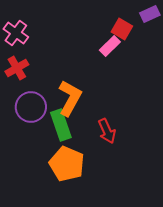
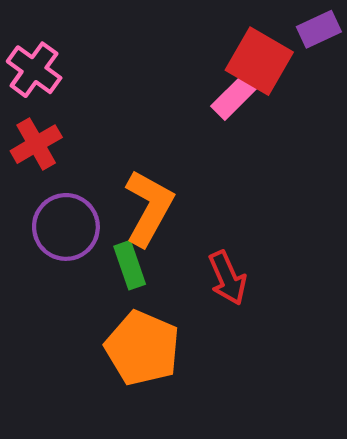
red square: (122, 29) -> (259, 61), size x1.4
green rectangle: (61, 125) -> (130, 265), size x0.7

